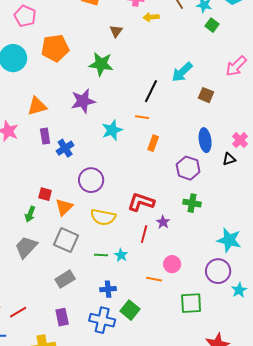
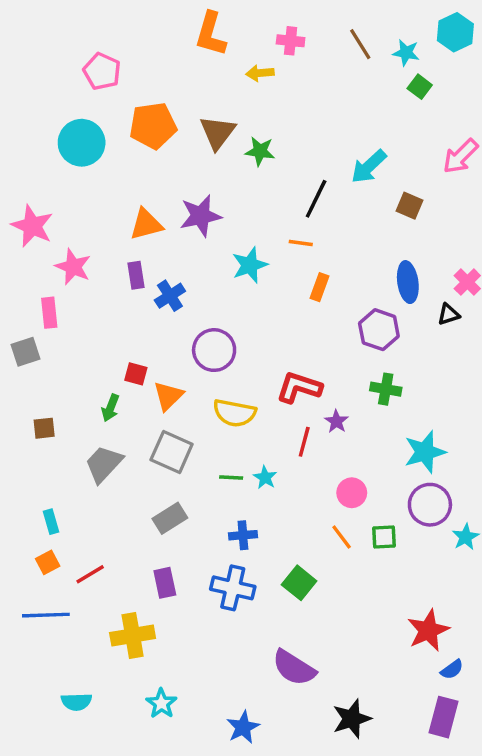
yellow arrow: (151, 17) -> (260, 73), moved
brown triangle: (116, 31) -> (218, 133), moved, size x1.6
green star: (101, 64) -> (260, 151), moved, size x0.7
orange triangle: (37, 106) -> (146, 224), moved
cyan star: (229, 240) -> (425, 452), moved, turned -30
orange line: (154, 279) -> (342, 537), moved, turned 42
green square: (191, 303) -> (384, 537), moved, size x0.7
green square: (130, 310) -> (299, 583), moved

